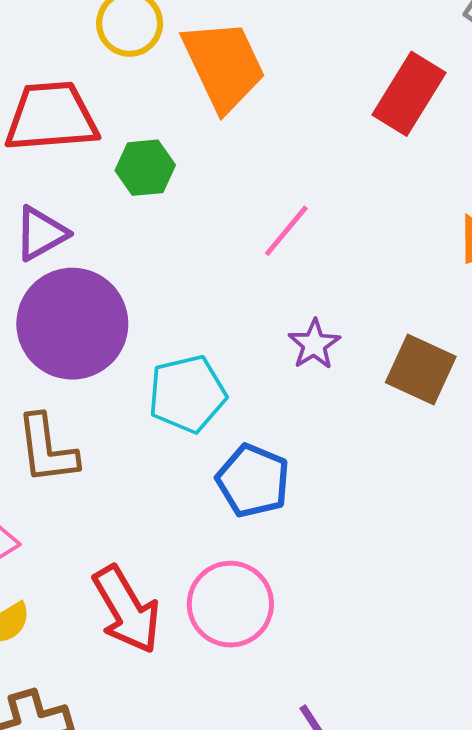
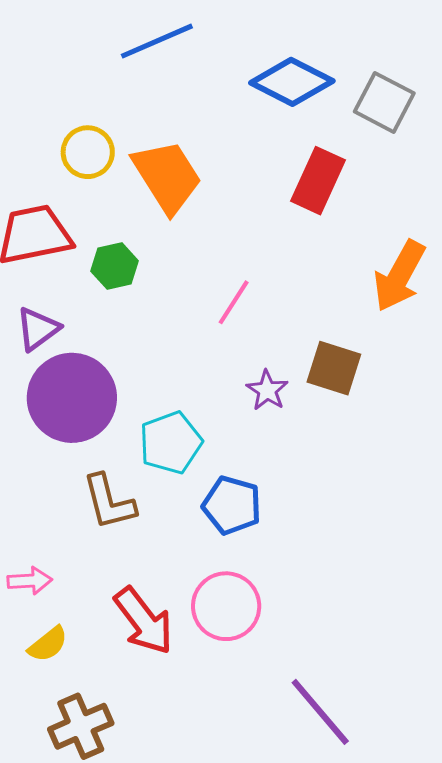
brown square: (421, 369) -> (334, 368), moved
brown L-shape: (47, 449) -> (109, 502), moved

